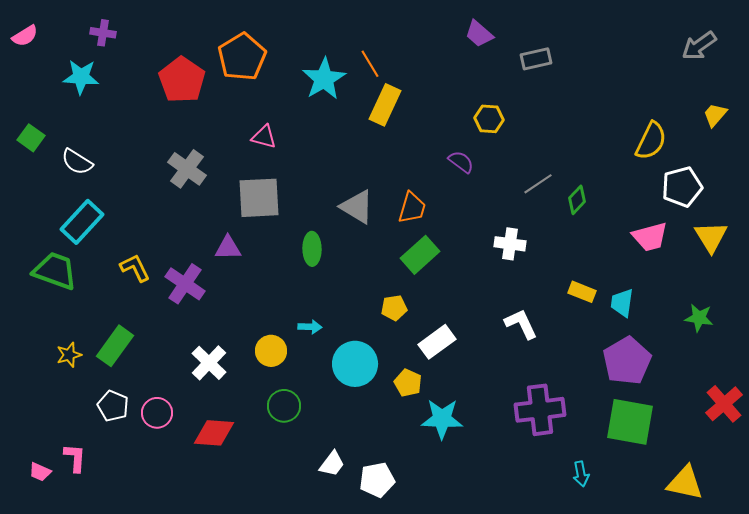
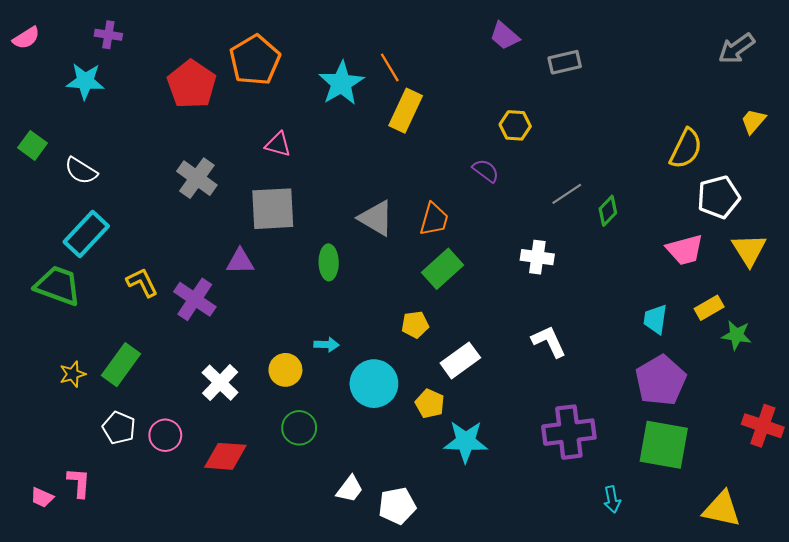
yellow rectangle: (582, 292) -> (709, 308), moved, turned -52
red cross: (724, 404) -> (763, 426), turned -30

